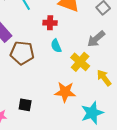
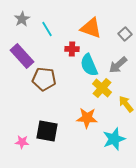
cyan semicircle: (56, 46) -> (89, 65), moved, size x1.6
black square: (25, 105) -> (47, 131), size x1.6

